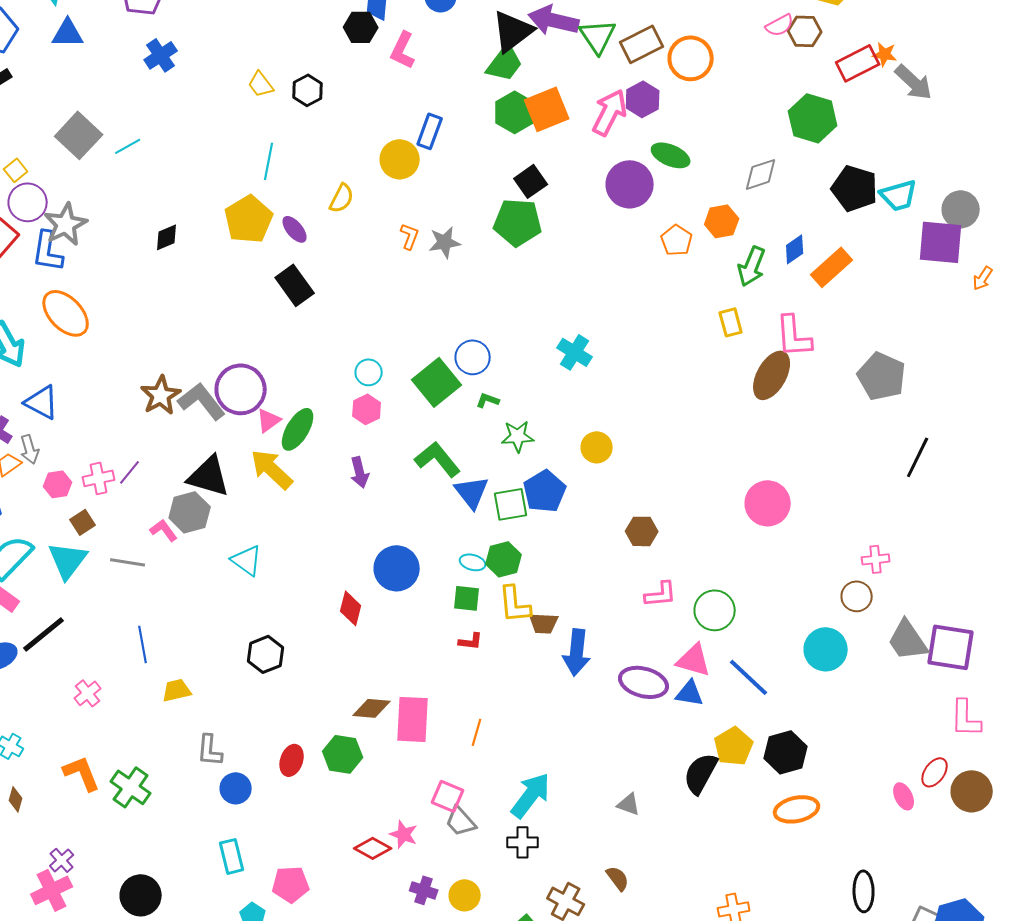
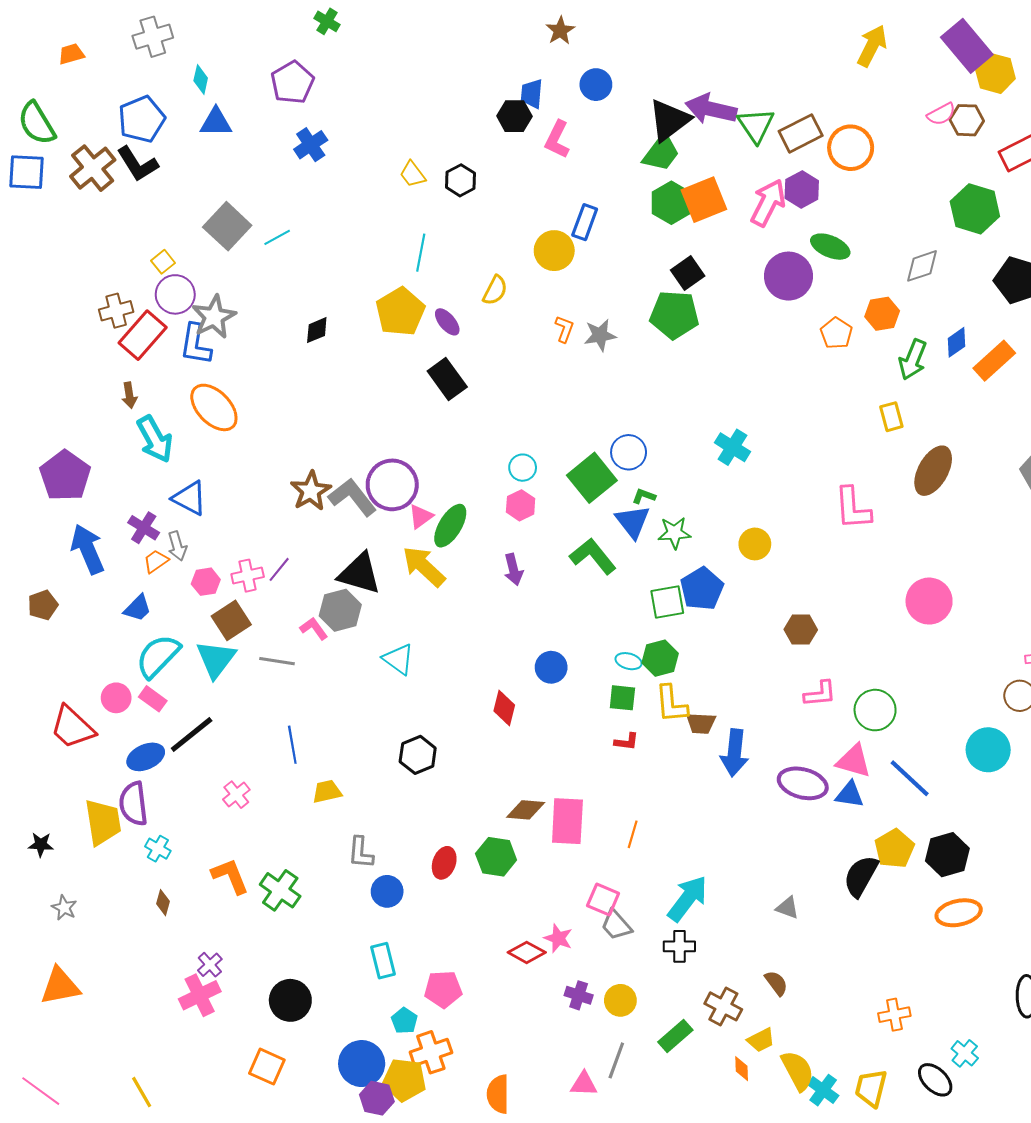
pink L-shape: (794, 336) -> (853, 508), moved
blue triangle: (472, 492) -> (633, 522), moved
brown square: (83, 522) -> (231, 620), size x1.5
blue circle: (397, 568) -> (551, 667), size x0.7

